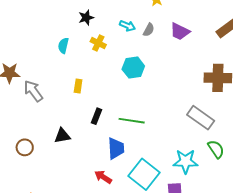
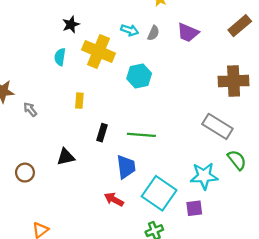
black star: (86, 18) -> (71, 24), moved
yellow cross: (98, 43) -> (98, 52), size x1.8
gray arrow: (33, 91) -> (30, 109), size x0.6

